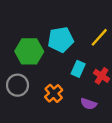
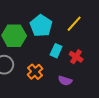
cyan pentagon: (61, 40) -> (41, 26), turned -30

